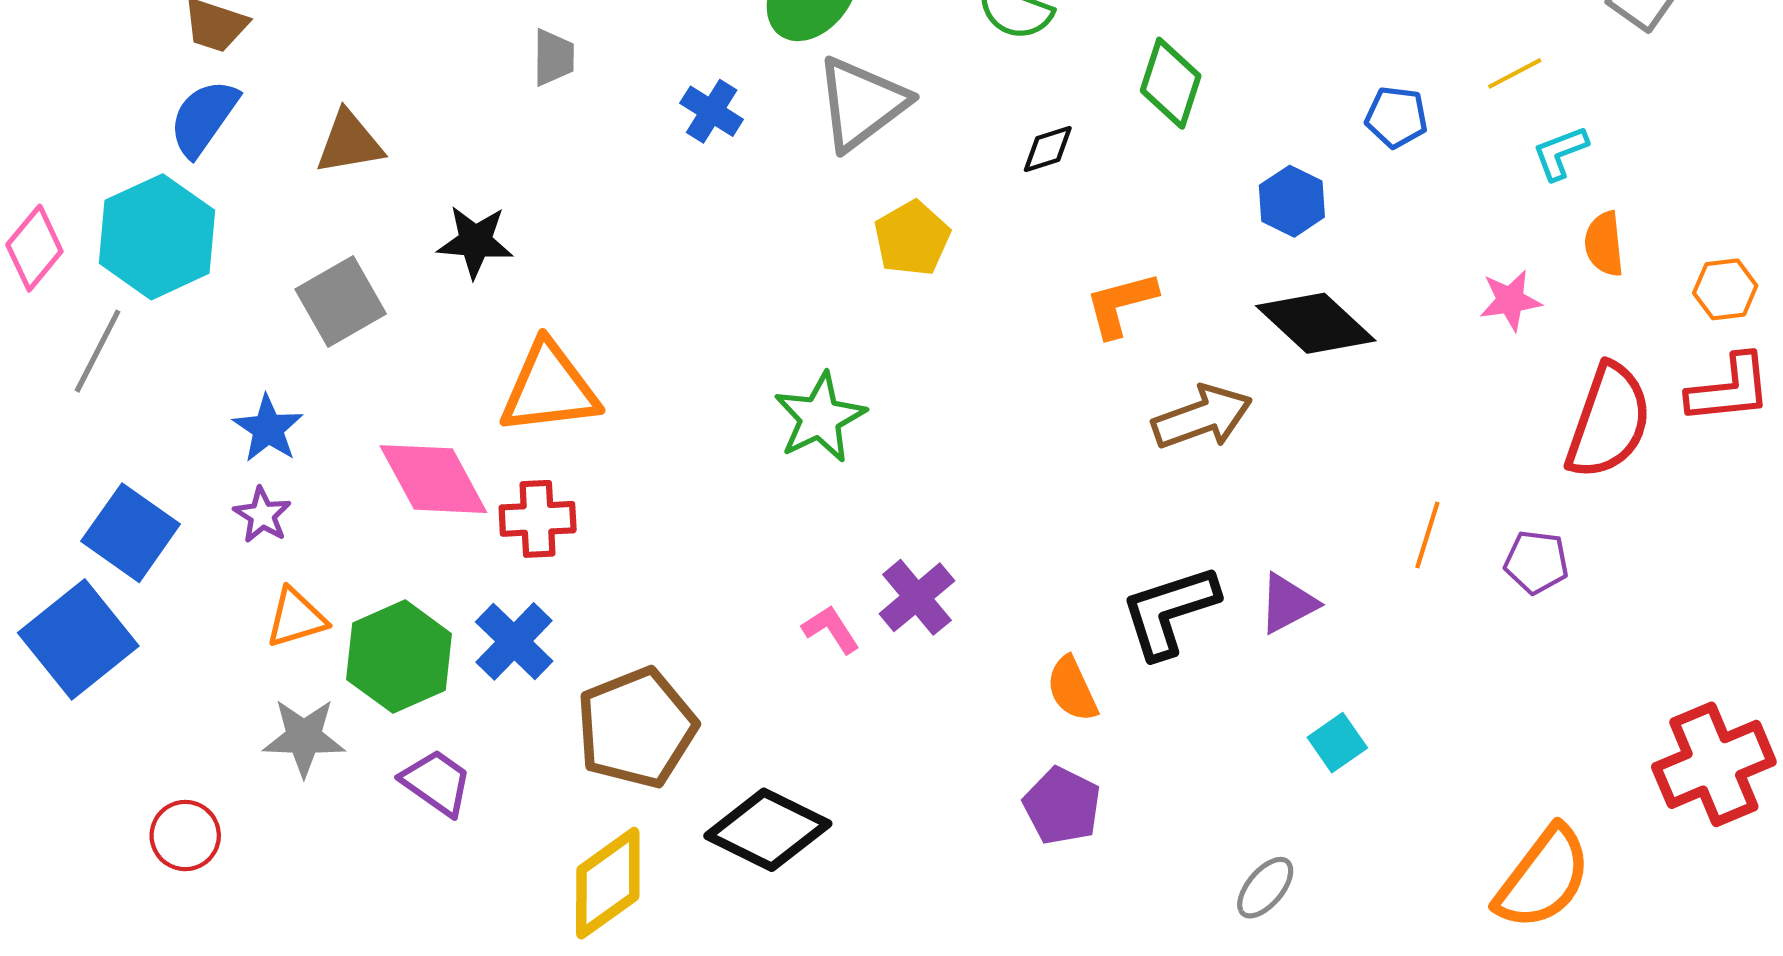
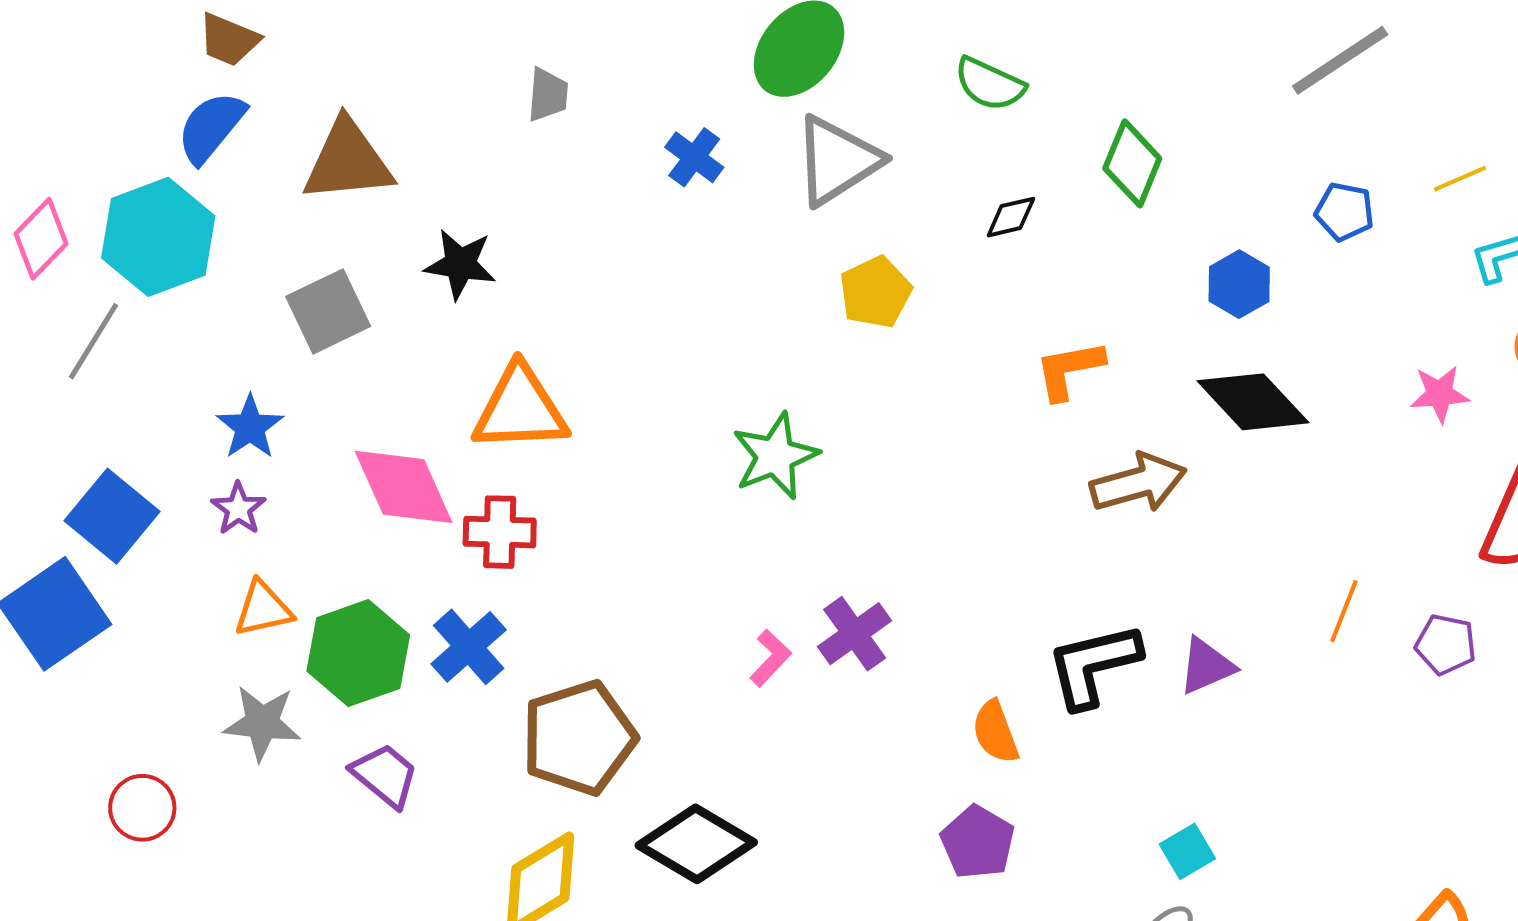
brown triangle: (349, 143) -> (348, 161), size x1.4
pink L-shape: (831, 629) -> (770, 658), turned 72
cyan square: (1337, 743) -> (1187, 851), moved

